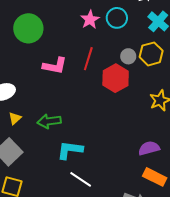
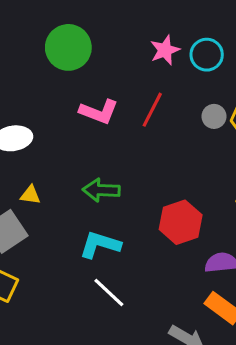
red hexagon: (116, 78) -> (181, 222), moved
yellow triangle: (15, 118) -> (30, 195), moved, turned 40
green arrow: (49, 121) -> (101, 190), moved

